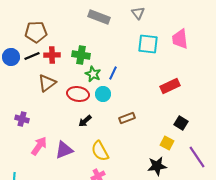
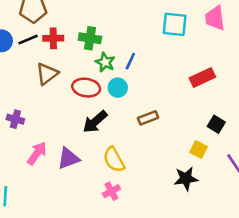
black arrow: (85, 121) -> (95, 122), size x1.5

